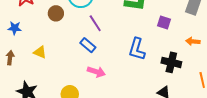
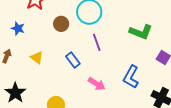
blue rectangle: (88, 45) -> (73, 60), moved
pink arrow: (96, 72) -> (97, 84), moved

